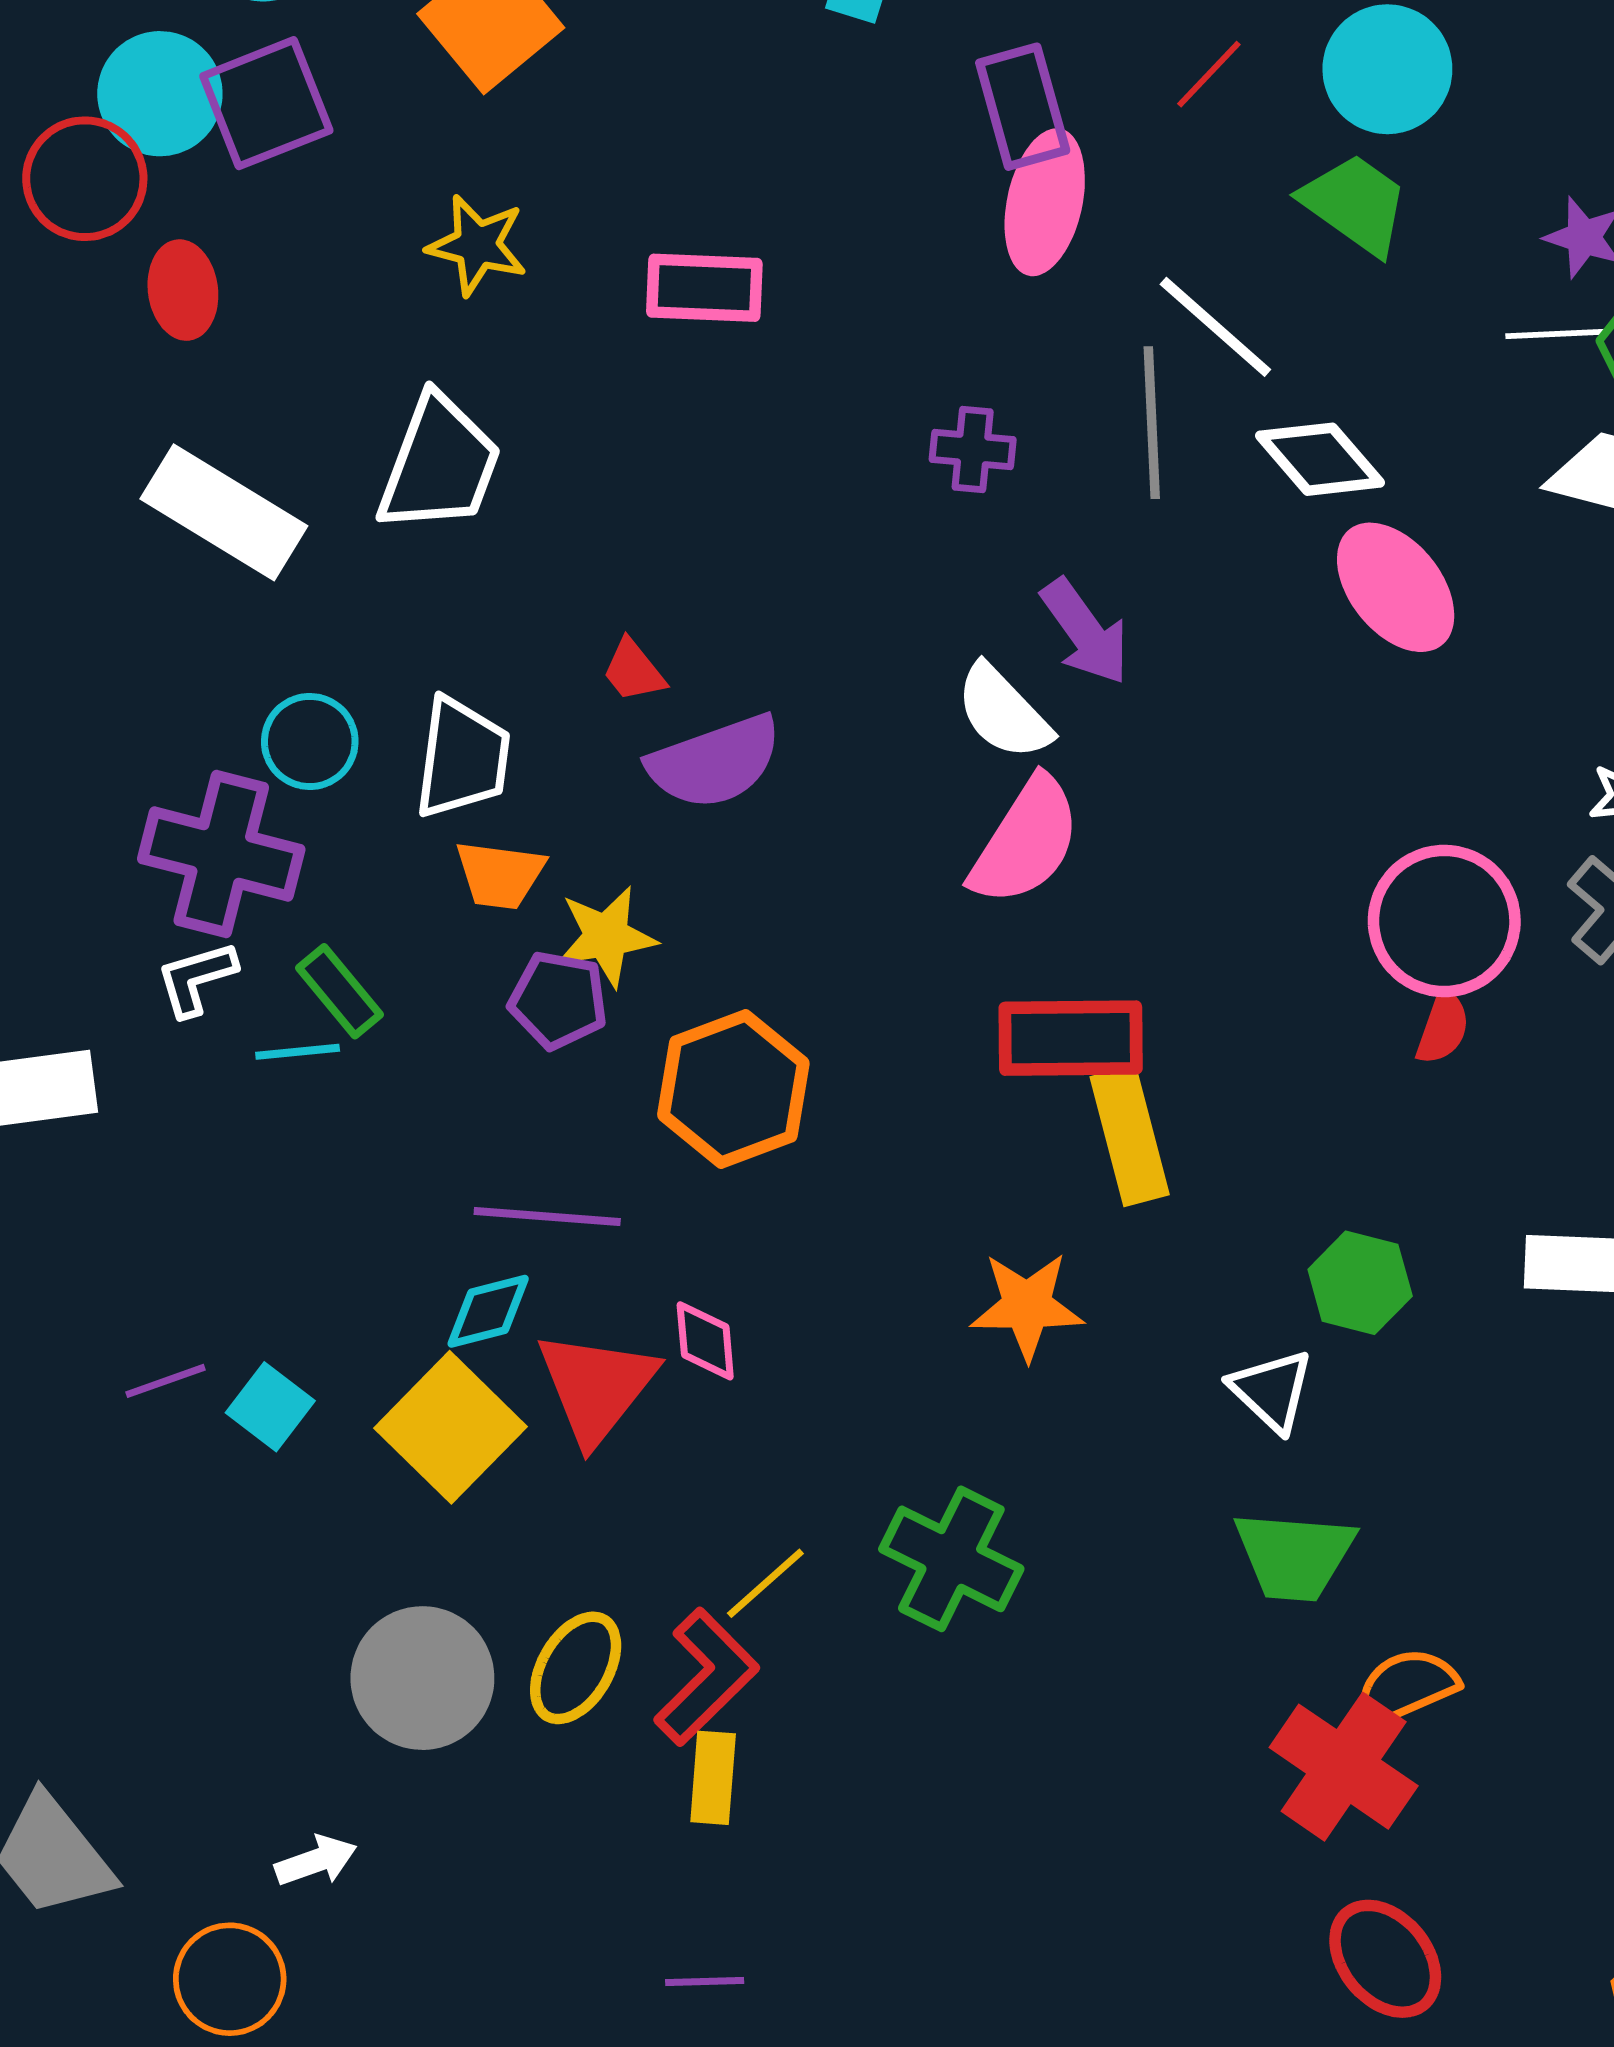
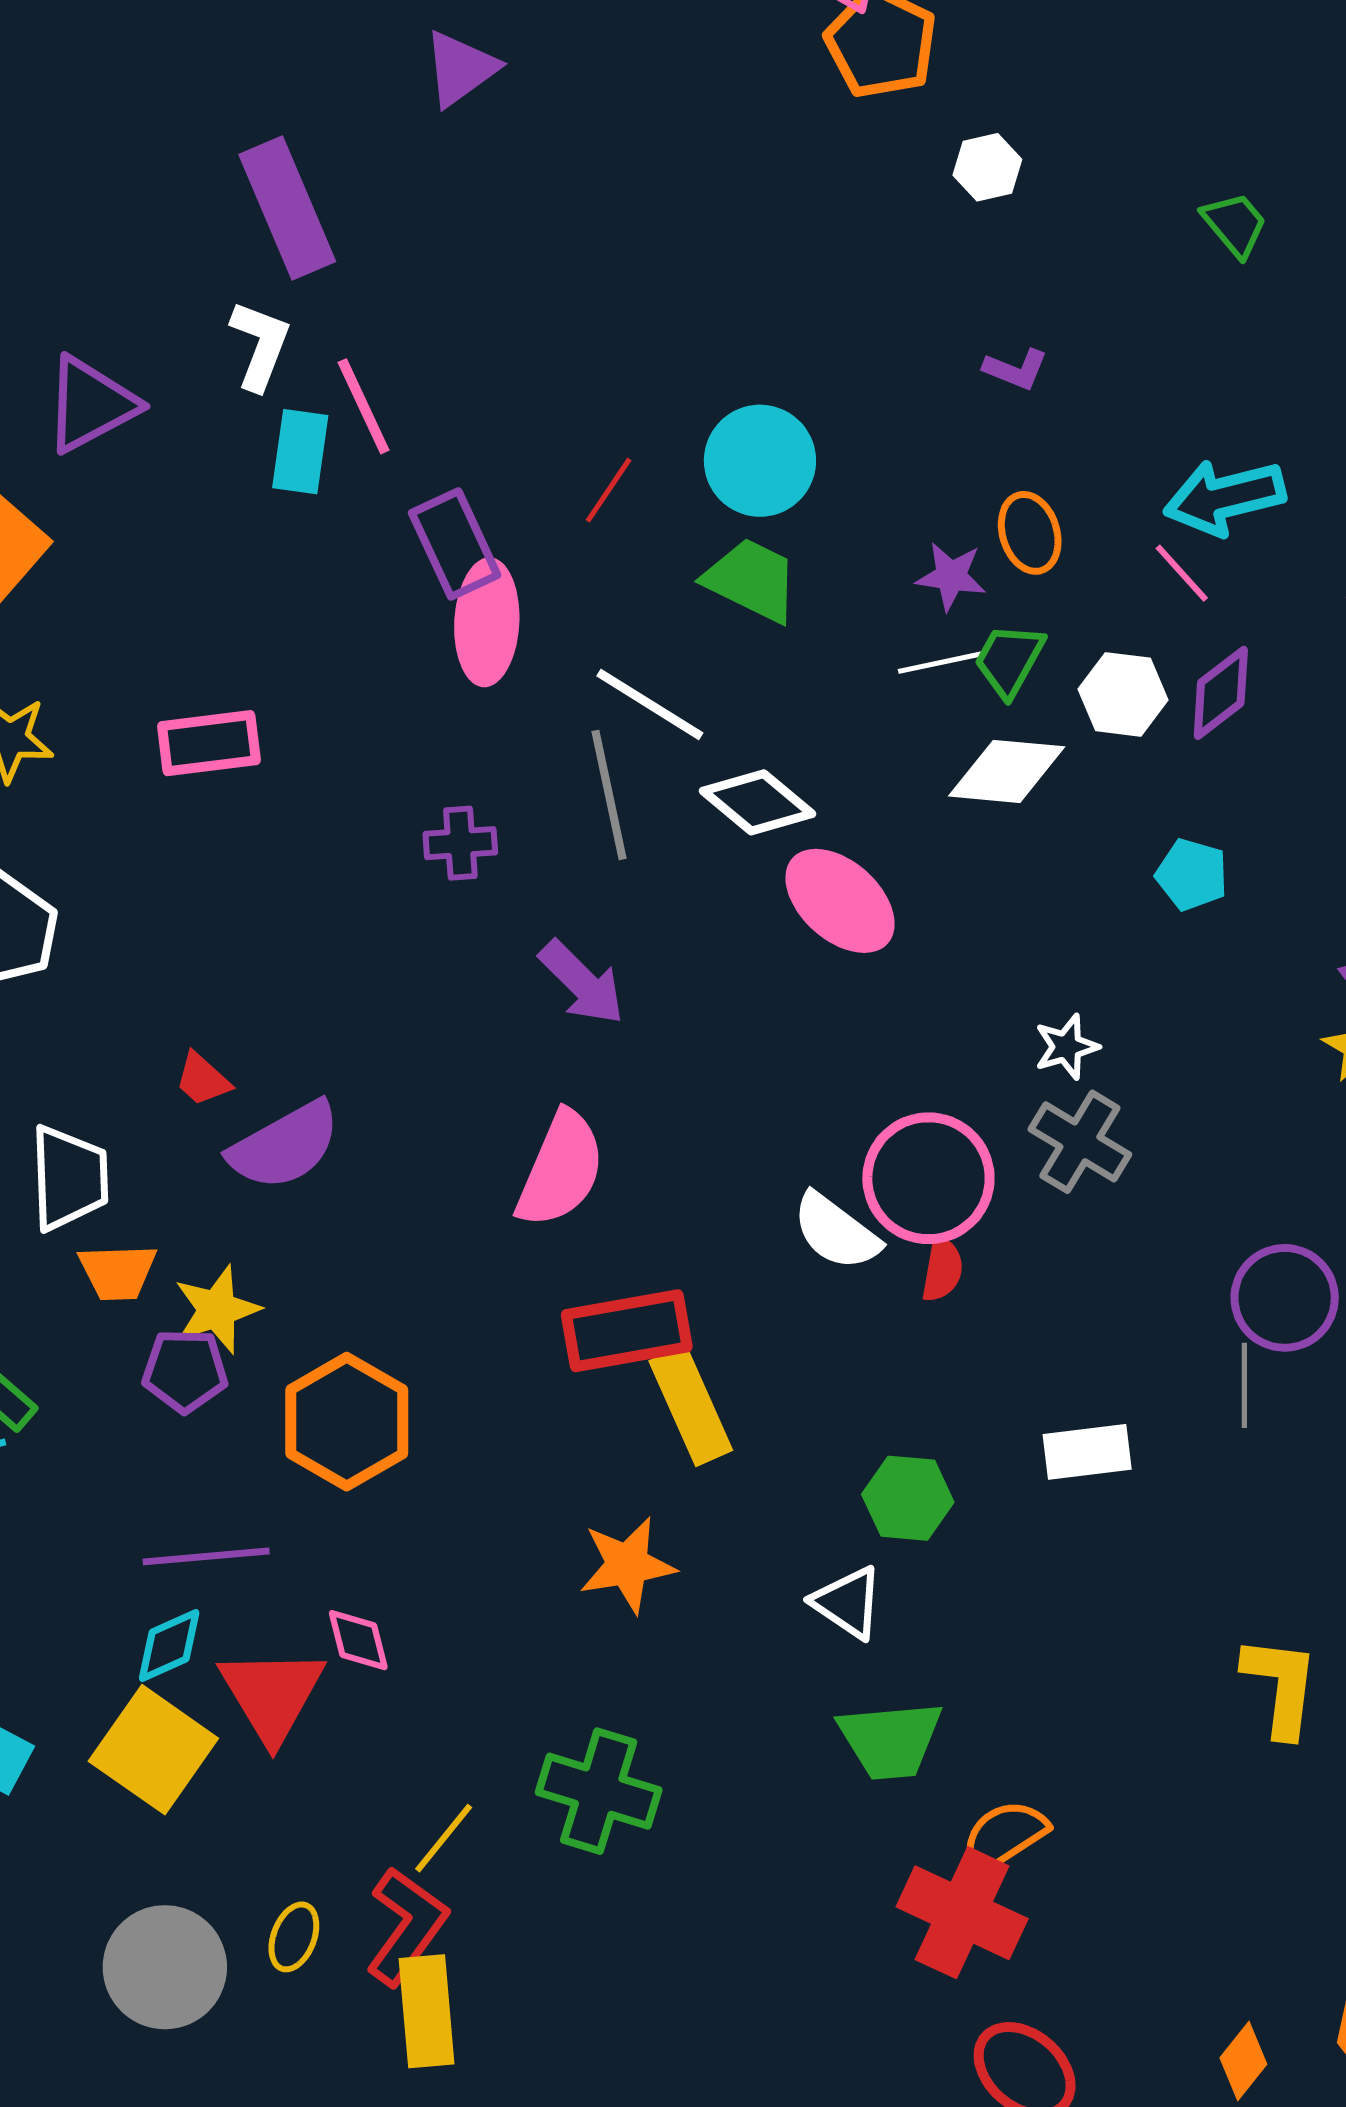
white semicircle: (1003, 712) -> (836, 1232), moved
yellow ellipse: (576, 1668) -> (294, 1937), size x0.7
yellow rectangle: (713, 1778) -> (427, 2011), size x1.4

